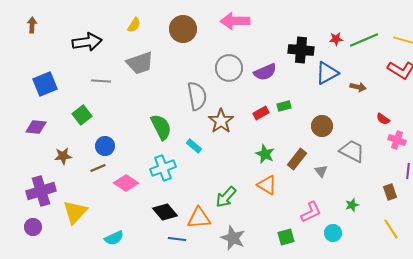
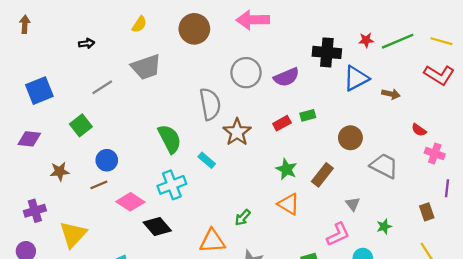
black arrow: (87, 42) -> (87, 43), size x0.5
gray line: (101, 81) -> (102, 87), turned -36
gray triangle: (321, 171) -> (353, 204), moved
purple cross: (41, 191) -> (35, 211), size x0.7
green arrow: (226, 197) -> (243, 217), size x0.7
black diamond: (165, 212) -> (157, 226), moved

